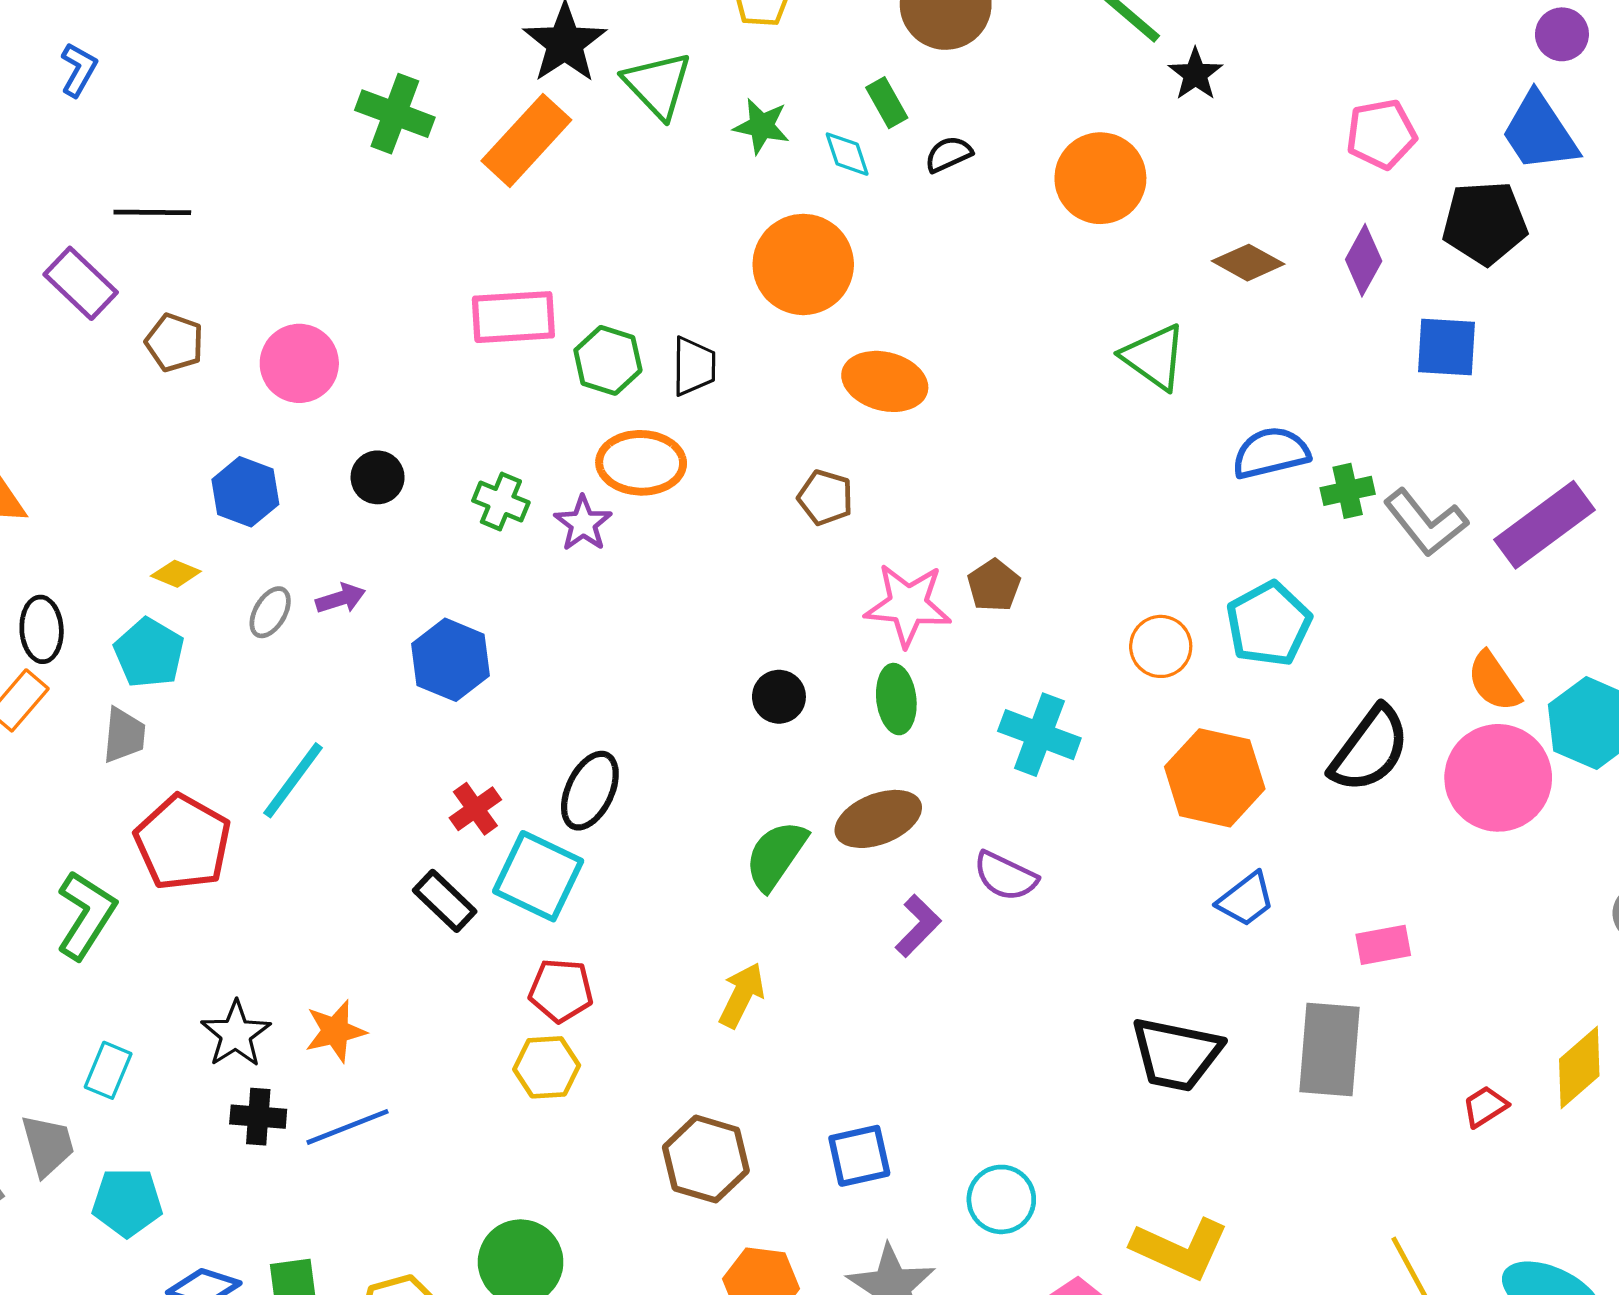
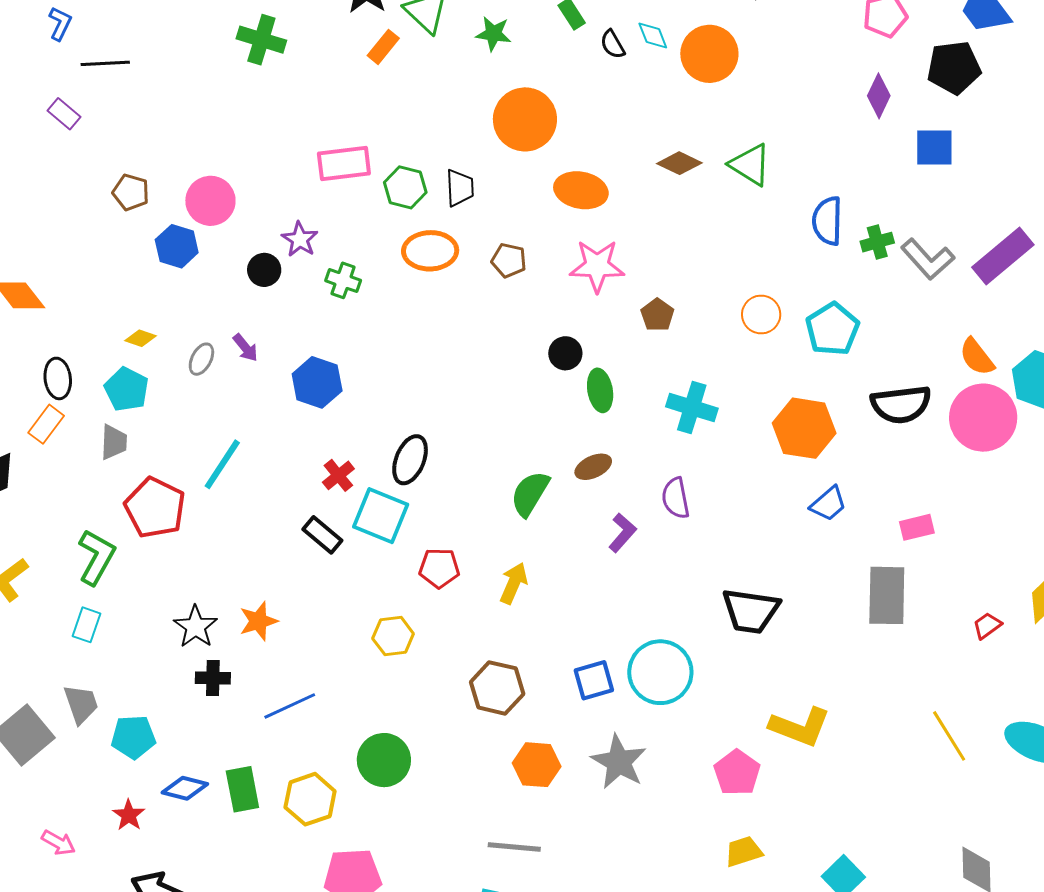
orange rectangle: (526, 140) -> (383, 47), moved, size x0.6
cyan diamond: (847, 154) -> (653, 35), moved
black semicircle: (948, 154) -> (613, 44), turned -92
black line: (152, 212) -> (105, 63), moved
brown diamond: (1248, 263) -> (679, 163), moved
purple rectangle: (81, 283) -> (64, 114), moved, size x0.7
blue semicircle: (1271, 453) -> (827, 221), turned -72
blue hexagon: (245, 492) -> (177, 246), moved
brown pentagon: (825, 497) -> (509, 260), moved
purple star: (583, 523) -> (300, 239), moved
purple arrow: (341, 598) -> (245, 348), turned 72
pink star: (908, 605) -> (597, 266), moved
orange circle: (1161, 646) -> (761, 314), moved
black circle: (779, 697) -> (565, 353), moved
black semicircle: (1370, 749) -> (901, 404), turned 50
brown ellipse: (878, 819) -> (593, 467), size x0.7
purple semicircle: (1005, 876) -> (676, 498), turned 57
red pentagon: (561, 990) -> (439, 568), moved
black trapezoid: (1176, 1054) -> (751, 611), moved
cyan rectangle: (108, 1070) -> (87, 625), moved
blue line: (348, 1127) -> (290, 706), moved
cyan circle: (1001, 1199) -> (660, 672), moved, size x1.5

